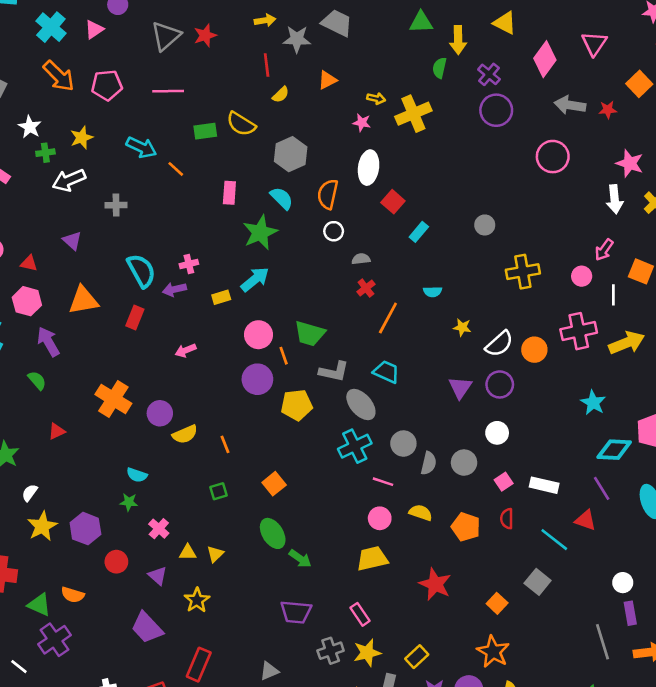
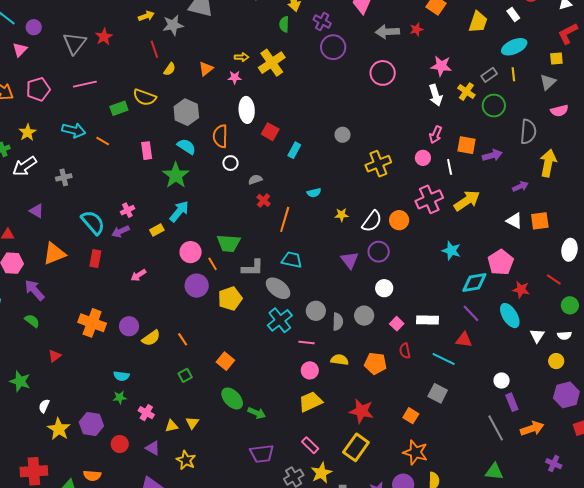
orange triangle: (327, 80) -> (206, 69), moved
yellow rectangle: (417, 657) -> (356, 447), moved, size x1.5

